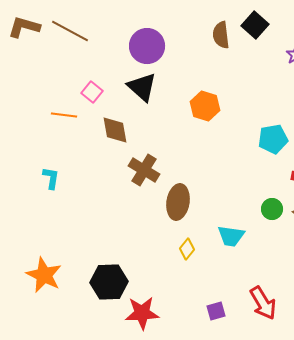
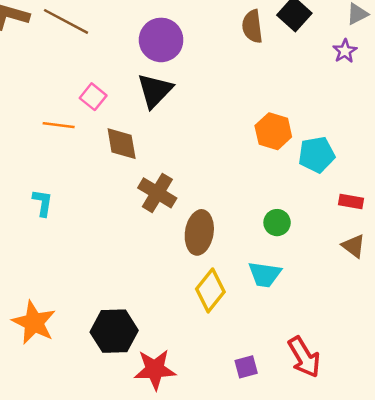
black triangle: (142, 87) -> (155, 91), turned 32
orange hexagon: (205, 106) -> (273, 131), moved
green circle: (272, 209) -> (277, 223), moved
yellow diamond: (187, 249) -> (210, 290), size x1.6

